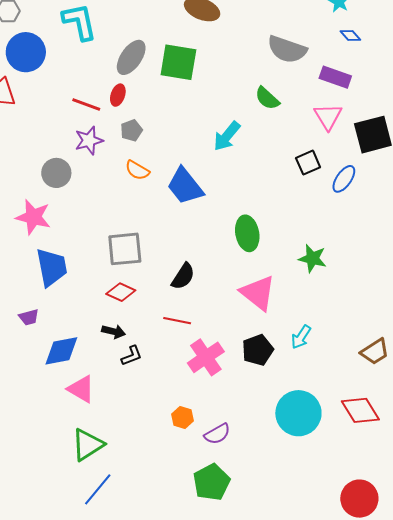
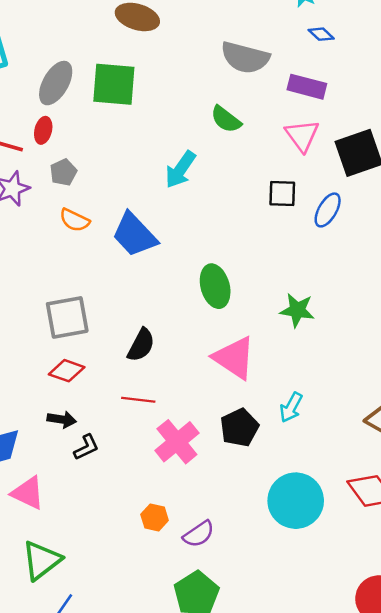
black square: (308, 163) -> (282, 194), turned 30

